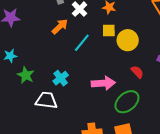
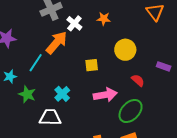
orange arrow: (60, 26) -> (57, 43), size x1.4
yellow square: (109, 30) -> (92, 65), moved
cyan line: (82, 43) -> (36, 63), moved

